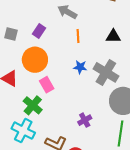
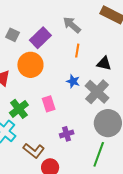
purple rectangle: (39, 31) -> (40, 38), size x1.5
black triangle: (113, 36) -> (104, 63), moved
pink rectangle: (47, 85) -> (49, 104), moved

